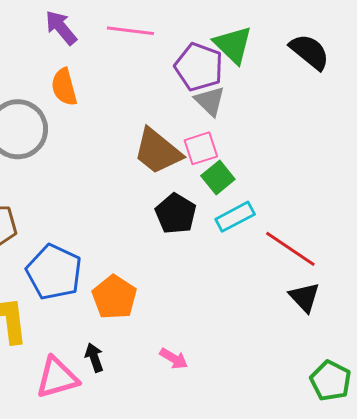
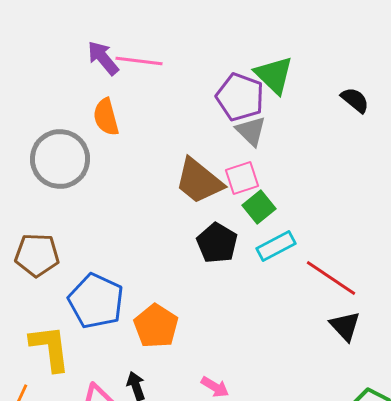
pink line: (130, 31) -> (139, 61), moved
black semicircle: (309, 52) -> (355, 100), moved, size x0.7

